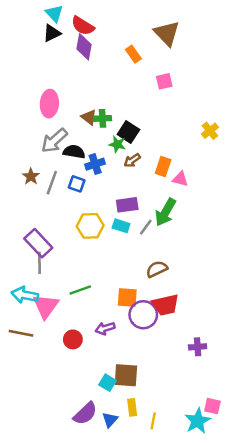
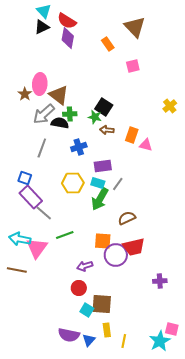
brown triangle: (89, 117) -> (59, 95), moved, size x1.5
green cross: (102, 118) -> (70, 114), moved
brown arrow: (132, 160) -> (107, 130), turned 40
blue cross: (95, 164) -> (79, 147), moved
brown star: (31, 176) -> (25, 94), moved
blue square: (77, 184) -> (25, 178), moved
green arrow: (165, 212) -> (100, 199), moved
gray line: (40, 263) -> (44, 213), moved, turned -48
red circle: (73, 339) -> (79, 288), moved
purple semicircle: (85, 414) -> (69, 335), turned 55

